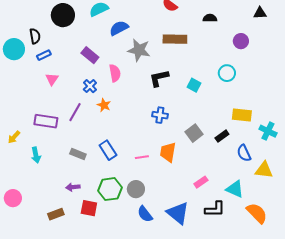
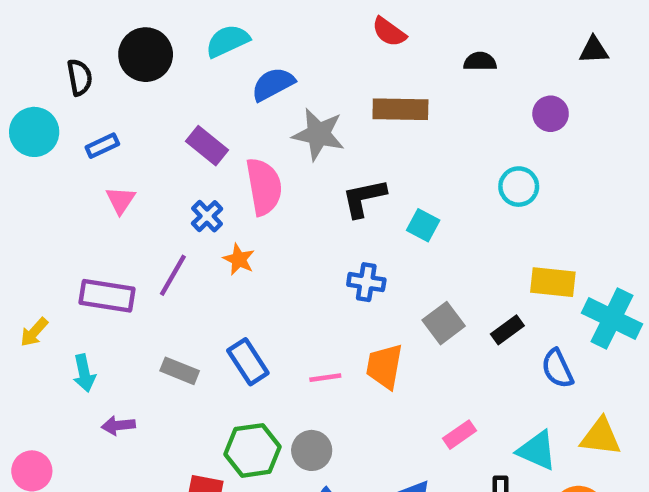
black semicircle: (35, 36) -> (80, 77), moved
pink semicircle: (115, 73) -> (264, 187), size x1.4
cyan square: (194, 85) -> (423, 225), moved
cyan cross: (268, 131) -> (612, 319), size x1.4
yellow triangle: (264, 170) -> (601, 437), moved
purple arrow: (73, 187) -> (118, 425), moved

